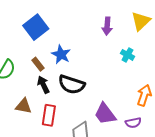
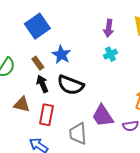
cyan cross: (128, 55) -> (110, 54), moved, turned 32

